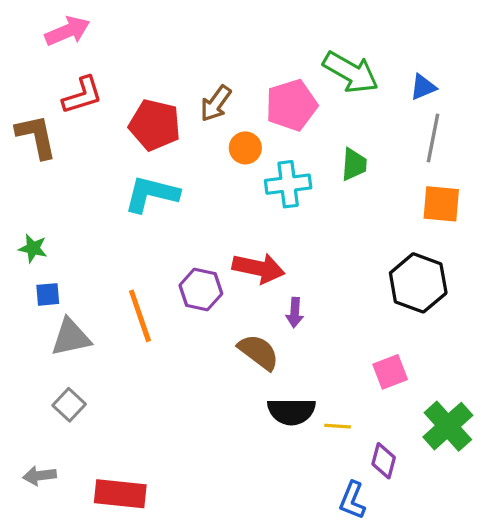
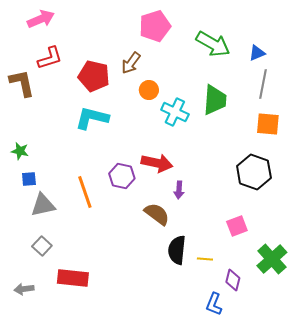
pink pentagon: (291, 105) -> (155, 26), moved
green trapezoid: (354, 164) -> (215, 100), size x1.5
cyan cross: (288, 184) -> (175, 112), turned 32
black semicircle: (291, 411) -> (177, 250), turned 96
red rectangle: (120, 494) -> (73, 278), moved

